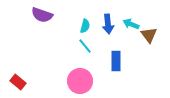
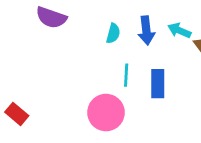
cyan line: (85, 46) -> (126, 75), moved, turned 42

